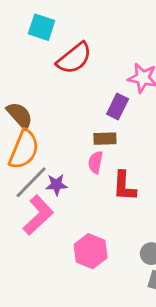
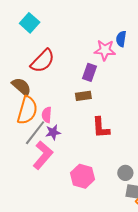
cyan square: (42, 27) -> (30, 23), turned 30
red semicircle: (74, 58) -> (43, 61), moved
pink semicircle: (96, 162) -> (47, 115), moved

